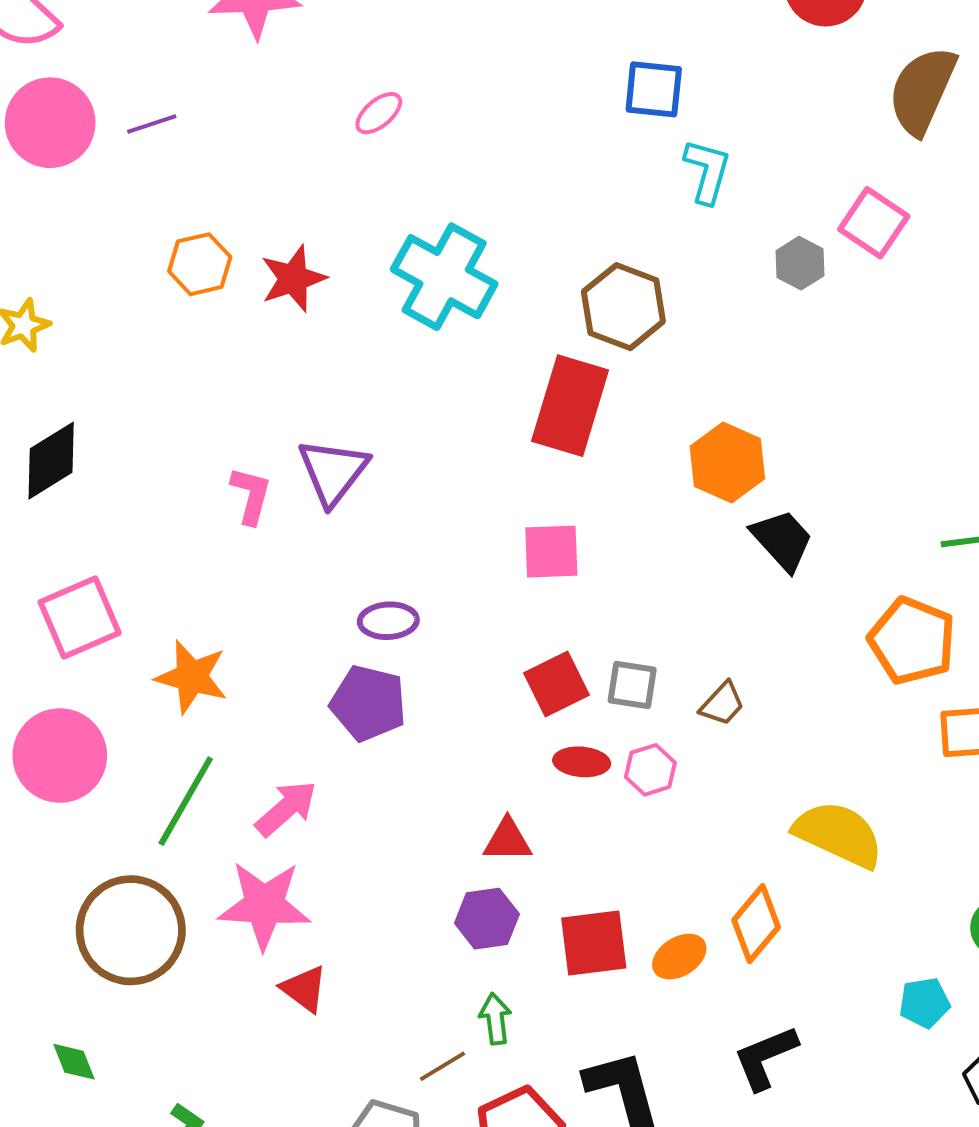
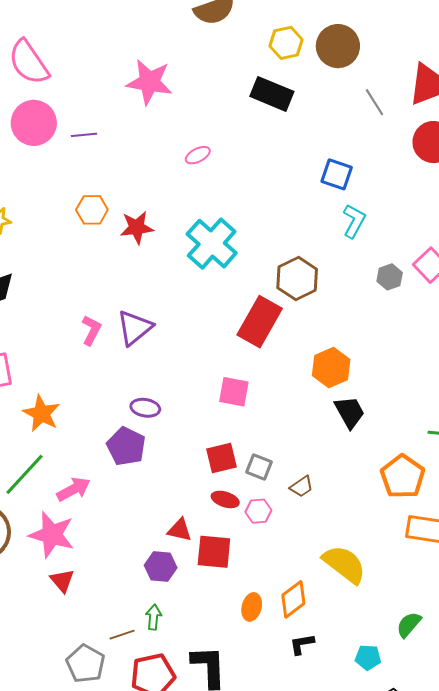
red square: (594, 943) -> (214, 552), moved
orange ellipse: (679, 957) -> (252, 607), turned -56
black L-shape: (765, 1057) -> (302, 644), moved, size x0.7

